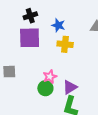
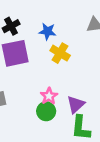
yellow cross: (65, 44) -> (60, 53), turned 35

